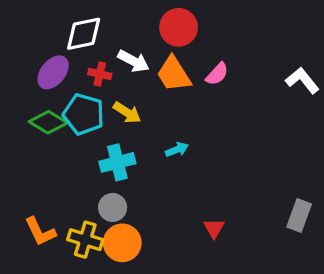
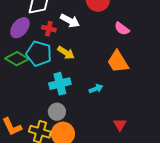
orange trapezoid: (174, 74) -> (118, 62), moved
pink semicircle: (217, 74) -> (122, 29), turned 84
cyan arrow: (177, 150) -> (96, 89), moved

